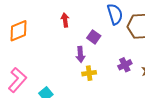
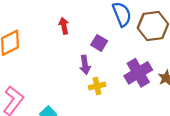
purple cross: (125, 65) -> (138, 73), size x1.6

